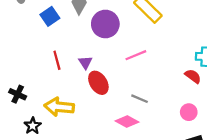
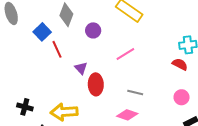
purple circle: (105, 24) -> (93, 30), size x0.6
red line: (57, 60) -> (57, 49), moved
red ellipse: (98, 83) -> (96, 84), turned 40

